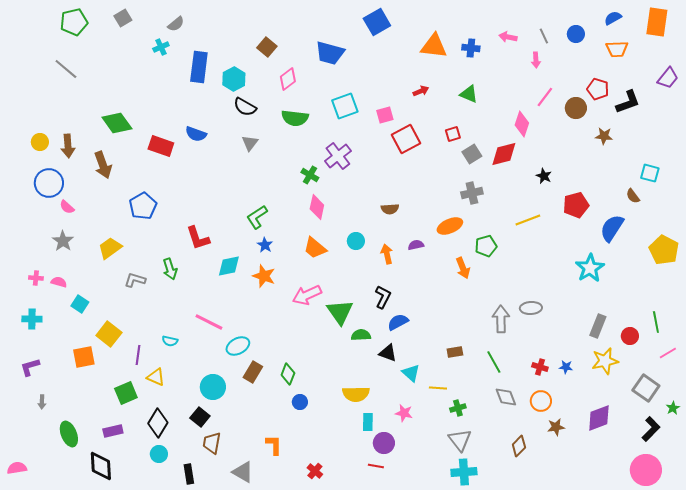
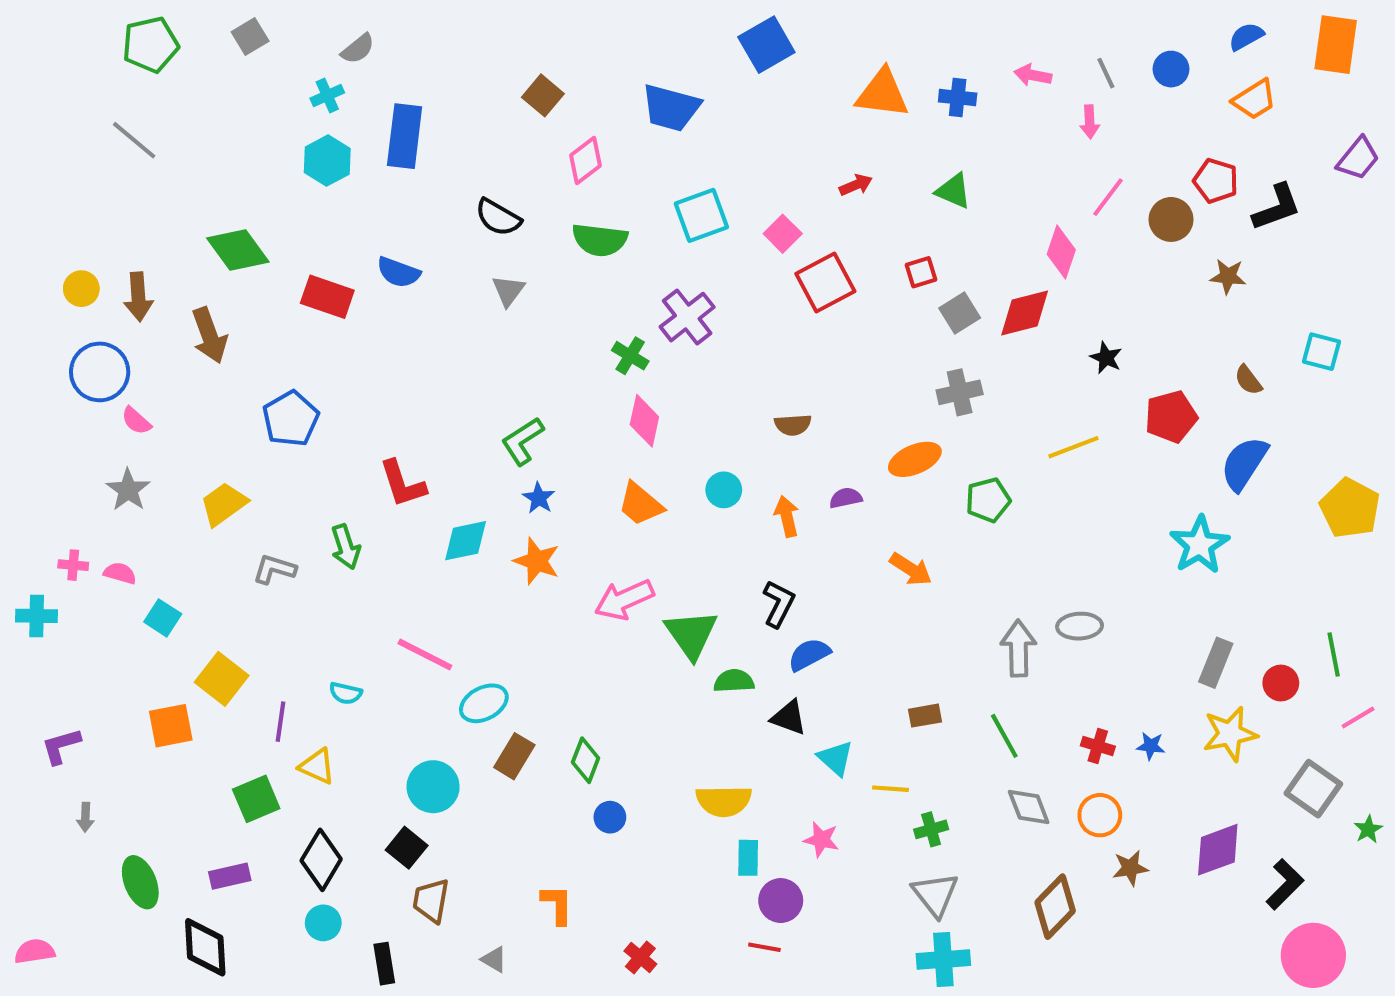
orange trapezoid: (617, 49) -> (1254, 100), turned -30
cyan hexagon: (234, 79) -> (327, 161), moved
pink square: (385, 115) -> (783, 234), turned -30
brown semicircle: (633, 196) -> (1248, 380), moved
orange arrow: (463, 268) -> (911, 569), moved, turned -35
cyan cross: (32, 319) -> (37, 616), moved
black L-shape: (651, 429) -> (1285, 884), moved
brown diamond: (519, 446) -> (1055, 907), size x1.4
gray triangle: (243, 472) -> (494, 959), size x0.6

